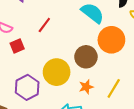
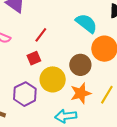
red square: (17, 46) -> (34, 58), moved
orange star: (86, 87) -> (81, 93), size x1.5

